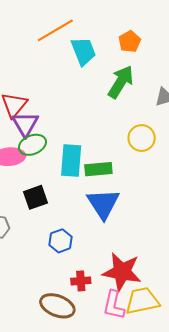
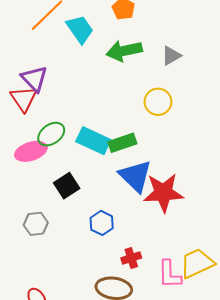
green arrow: (121, 82) -> (124, 51), turned -120
purple triangle: (25, 124) -> (34, 79), moved
cyan rectangle: (71, 160) -> (93, 141), turned -56
red star: (122, 272) -> (163, 193), moved

